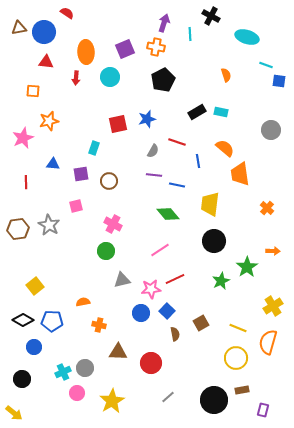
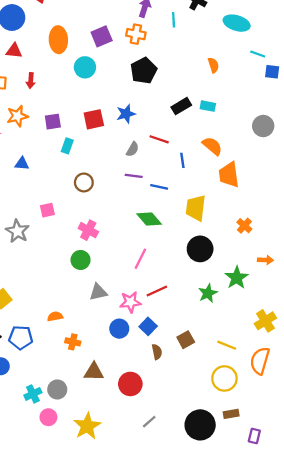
red arrow: (76, 78) -> (31, 81), moved
purple square: (81, 174) -> (53, 122), moved
orange cross: (267, 208) -> (244, 226), moved
pink line: (160, 250) -> (140, 259), turned -30

